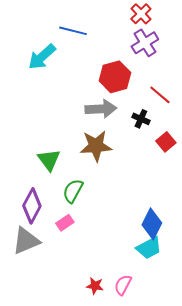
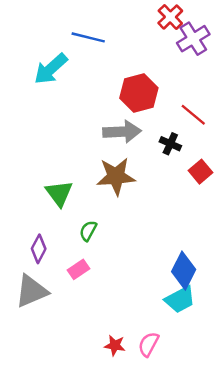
purple cross: (145, 43) -> (193, 39), moved
green semicircle: (73, 191) -> (88, 231), size x0.7
purple diamond: (32, 206) -> (39, 249), size x0.7

